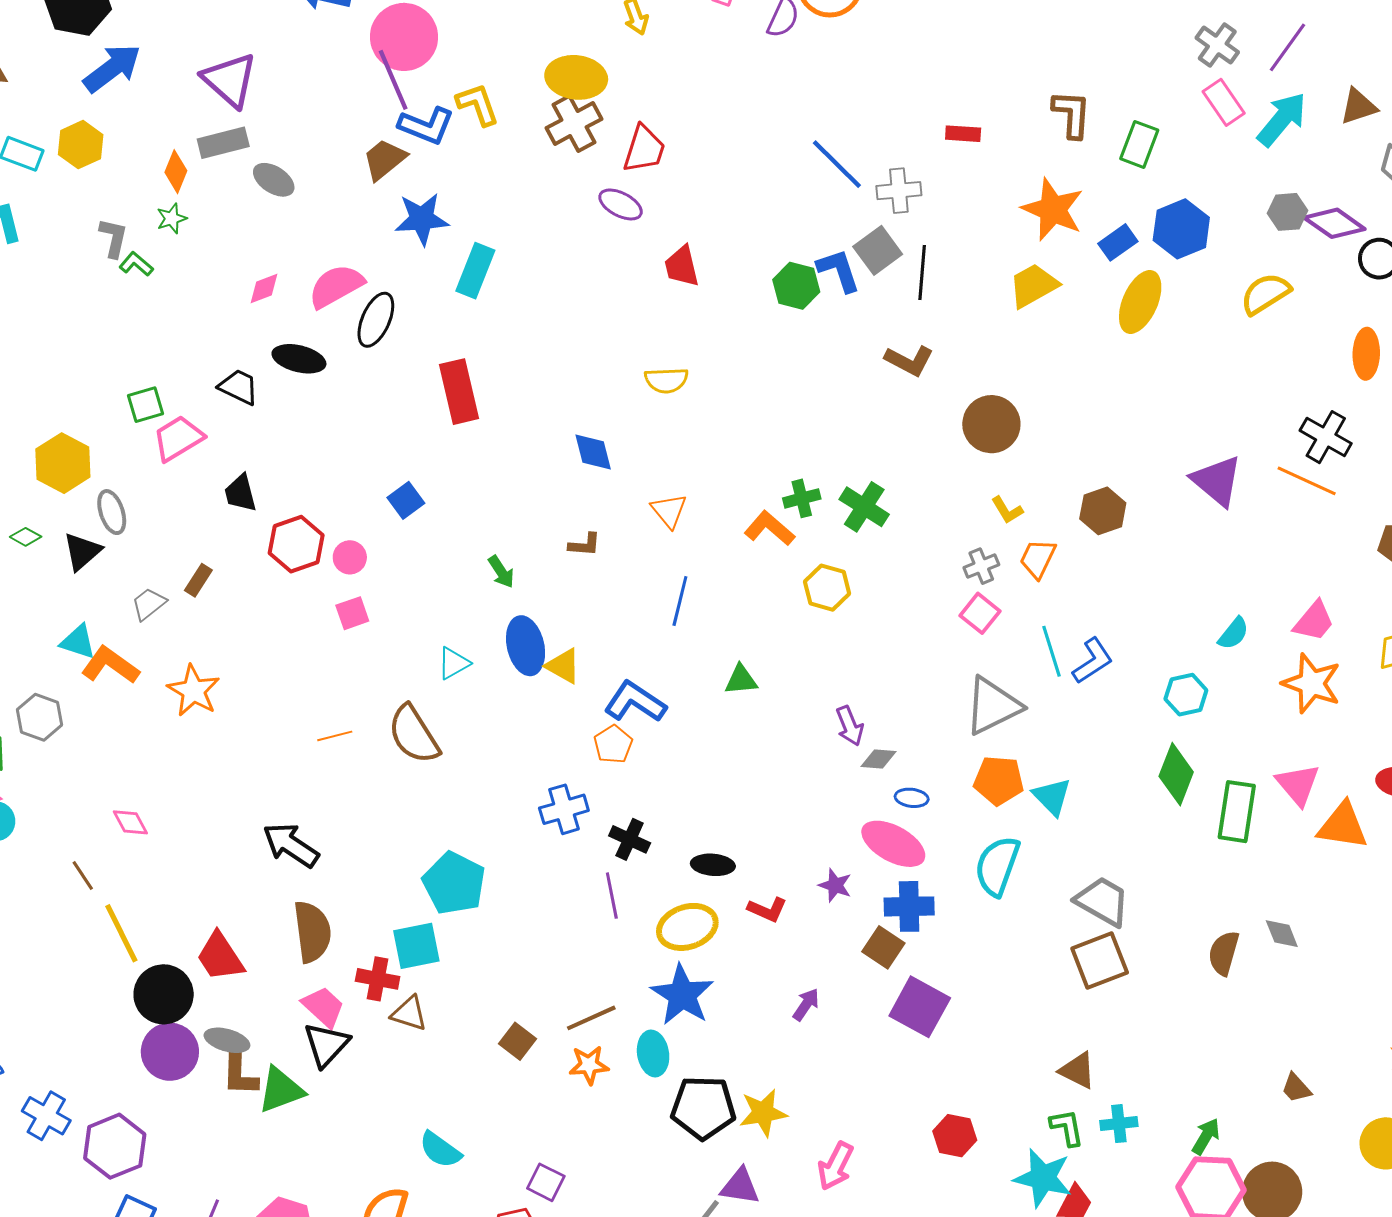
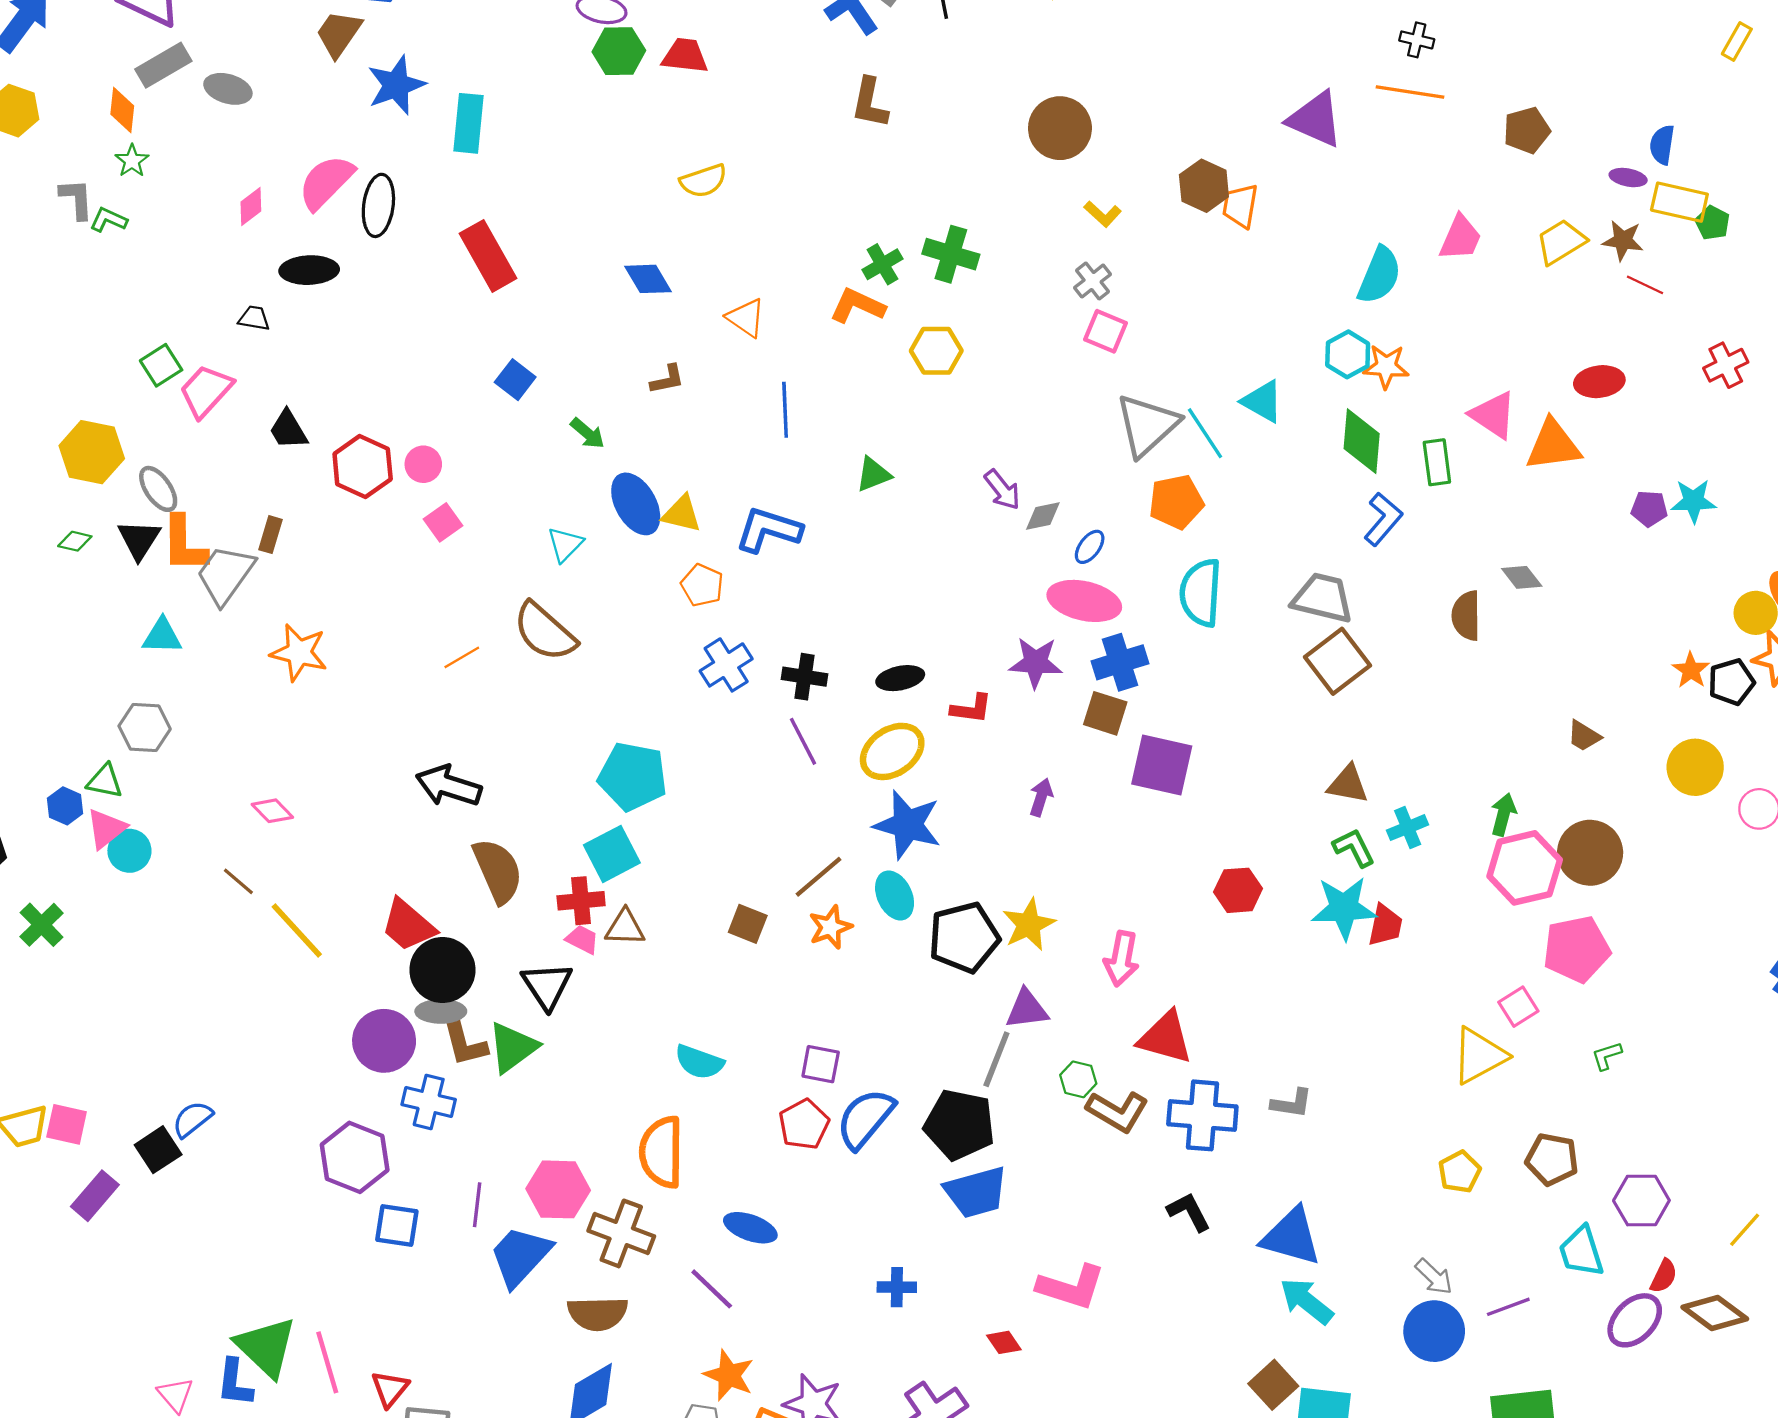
red trapezoid: (682, 266) -> (685, 56), turned 126
green hexagon: (796, 286) -> (619, 51), moved
brown L-shape: (909, 361) -> (870, 103), moved, turned 90
black trapezoid: (239, 387) -> (254, 318), size x0.7
black cross: (1326, 437) -> (1417, 40), size x0.6
blue square: (406, 500) -> (515, 380), moved
orange trapezoid: (1038, 559) -> (1240, 206), moved
gray trapezoid: (149, 604) -> (225, 575), size x1.6
cyan semicircle: (1234, 633) -> (1379, 275), size x1.5
cyan line: (1052, 651) -> (1205, 433), moved
blue L-shape: (1093, 661) -> (1383, 519), moved
orange L-shape: (110, 665) -> (184, 544), moved, turned -110
orange star: (1312, 683) -> (1386, 366), moved, size x0.7
orange pentagon: (613, 744) -> (702, 585), moved
cyan triangle: (1052, 797) -> (1262, 401), moved
blue ellipse: (912, 798) -> (1090, 547), turned -44
green rectangle: (1237, 812) -> (1437, 462), size x0.7
purple star: (835, 885) -> (1036, 663), size x1.4
black circle: (164, 994) -> (442, 970), moved
pink trapezoid: (323, 1007) -> (582, 939), moved, size x0.7
blue cross: (46, 1116) -> (429, 1102), moved

